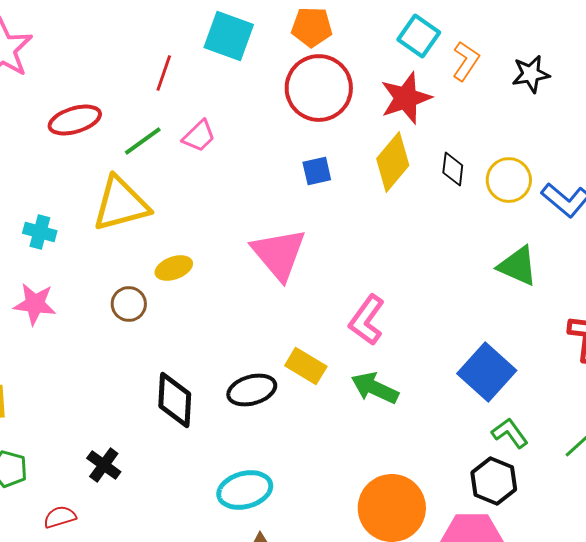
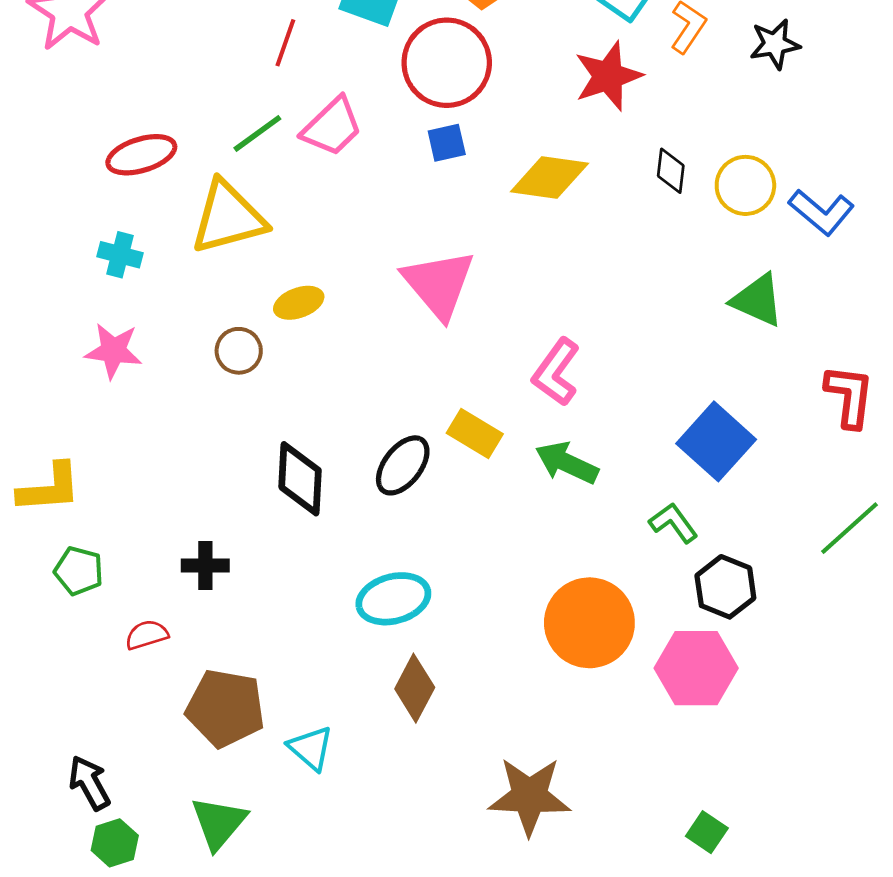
red circle: (319, 88) -> (447, 63), moved
red ellipse: (75, 120) -> (141, 155), moved
pink trapezoid: (199, 136) -> (332, 127), size x1.4
yellow diamond: (393, 162) -> (549, 177), moved, turned 58
blue square: (317, 171) -> (447, 143), moved
black ellipse: (252, 390) -> (403, 465), turned -36
green L-shape: (510, 433) -> (673, 523), moved
black cross: (104, 465) -> (205, 565), turned -36

